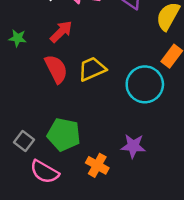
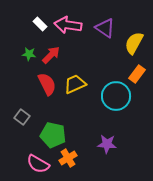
green star: (18, 38) -> (29, 54), moved
gray square: (24, 141) -> (22, 117), moved
orange cross: (97, 165) -> (68, 158), moved, turned 30

